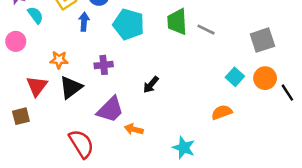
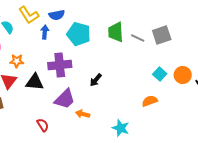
gray square: (262, 40) -> (162, 35), moved
orange star: (59, 60) -> (17, 61), moved
purple cross: (104, 65) -> (60, 65), size x1.6
black triangle: (71, 87) -> (35, 82), turned 42
red semicircle: (81, 144) -> (43, 125), size x0.6

